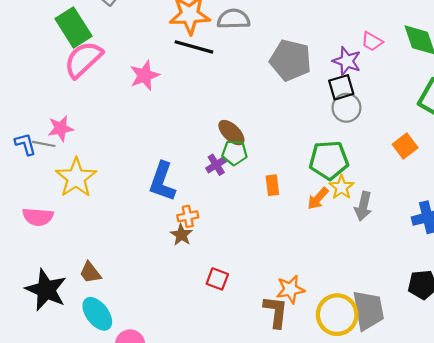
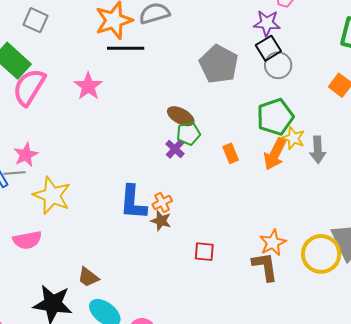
gray pentagon: (291, 60) -> (219, 64), moved, turned 30
blue L-shape: (162, 182) -> (133, 202), moved
orange arrow: (318, 198) -> (275, 154), size x1.4

